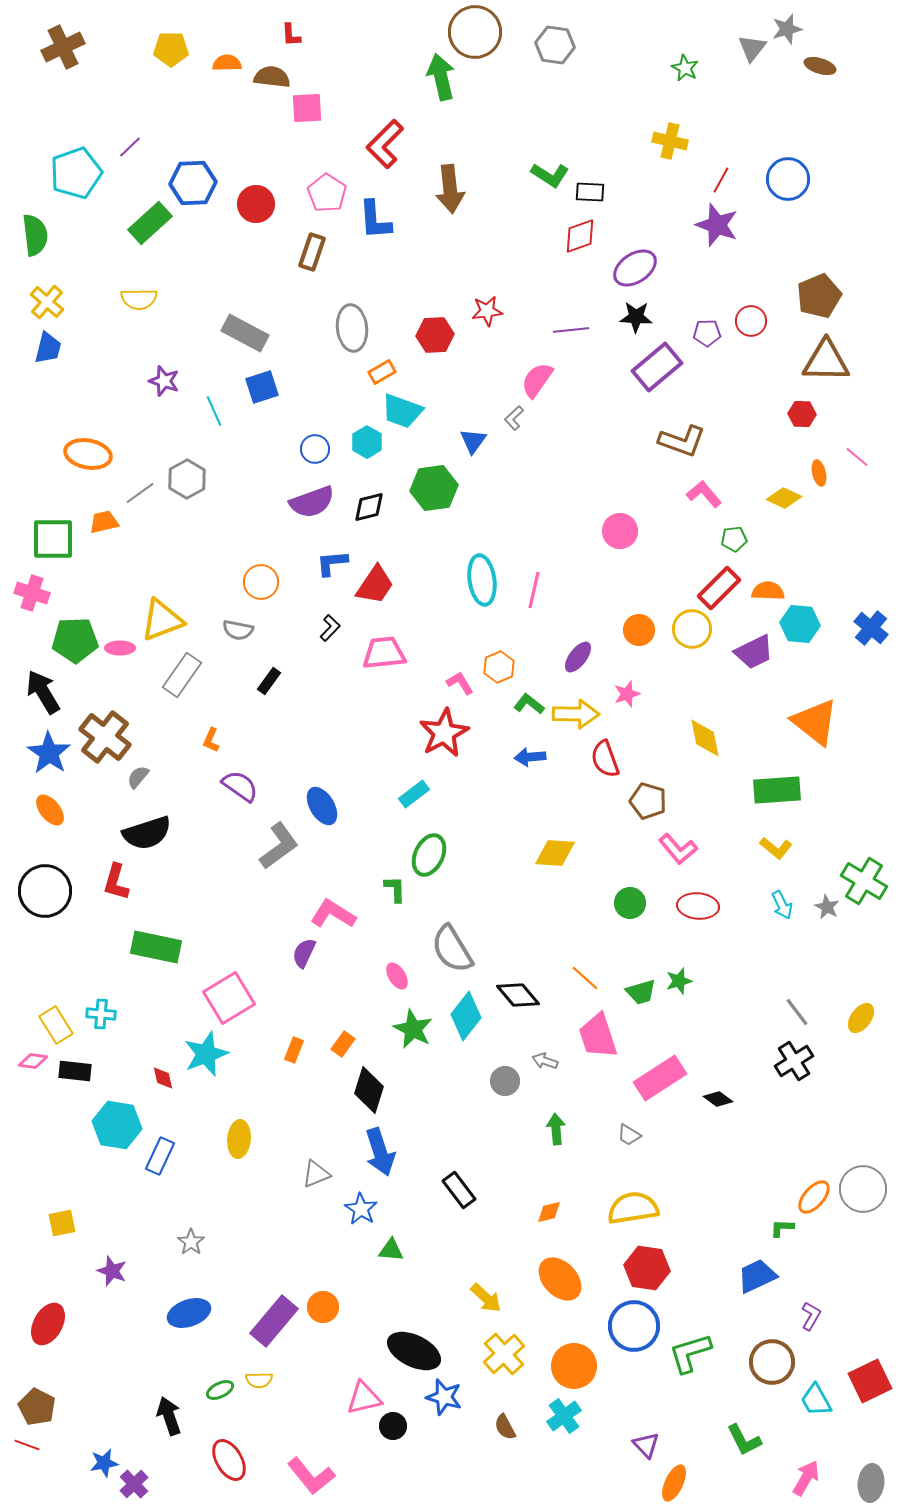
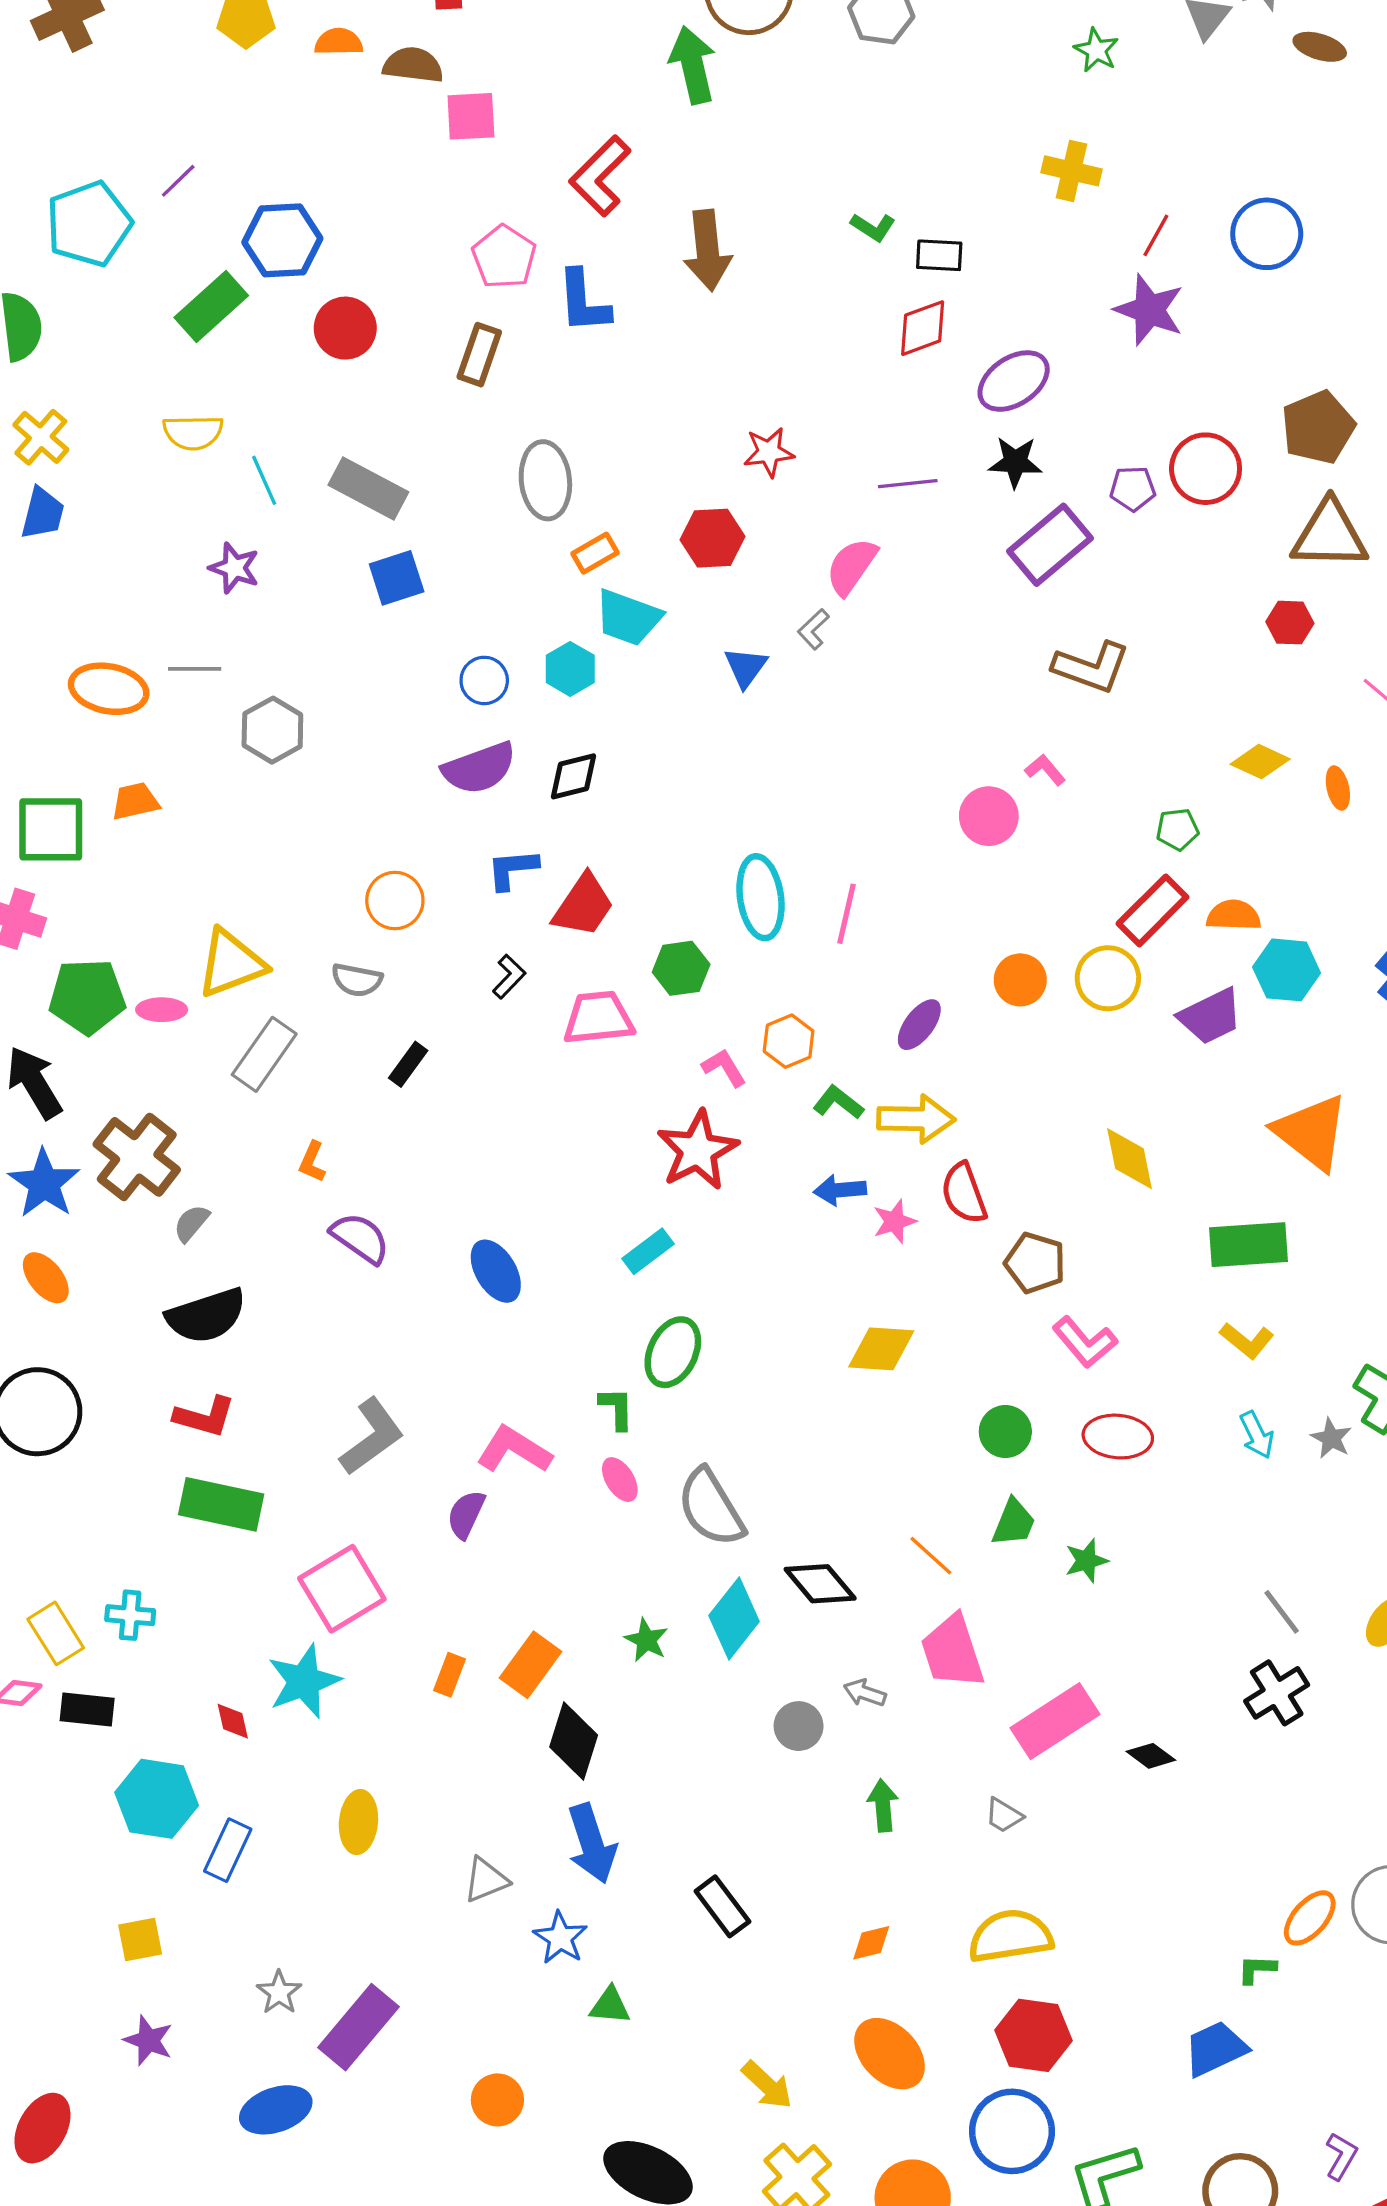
green L-shape: (550, 175) -> (873, 227), size x0.7
red circle: (256, 204) -> (345, 328), moved
red circle: (751, 321) -> (1206, 469), size x1.4
red hexagon: (435, 335) -> (713, 538), moved
cyan line: (214, 411) -> (264, 480), moved
orange ellipse: (819, 473) -> (1338, 788), moved
green hexagon: (434, 488) -> (681, 968), moved, size x0.7
gray line: (140, 493) -> (195, 669), moved, turned 36
pink L-shape: (704, 494) -> (1045, 770), moved, size x0.7
pink star: (627, 694) -> (894, 1221), moved
gray L-shape: (279, 846) -> (372, 1437), moved
red L-shape: (116, 882) -> (205, 1417), moved, turned -90
pink ellipse: (397, 976) -> (620, 1480), moved
green trapezoid: (641, 992) -> (1014, 1523), moved, turned -52
green star: (413, 1029) -> (646, 1640), size x0.7
orange rectangle: (343, 1044) -> (531, 1665), size x1.5
yellow square: (62, 1223) -> (140, 1939), moved
purple L-shape: (811, 1316) -> (1341, 2156), moved
purple rectangle: (274, 1321) -> (358, 2027), moved

